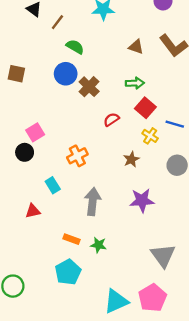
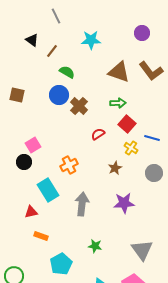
brown triangle: (136, 47) -> (119, 72), size x1.6
cyan rectangle: (53, 185) -> (48, 190), size x1.6
orange rectangle: (71, 239) -> (41, 236), moved
green star: (98, 245) -> (95, 246), moved

